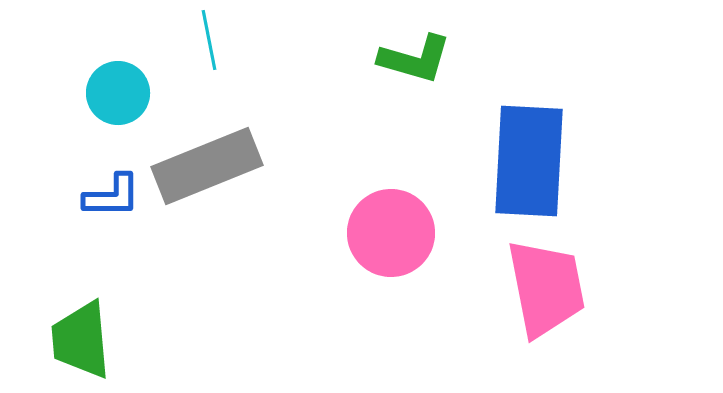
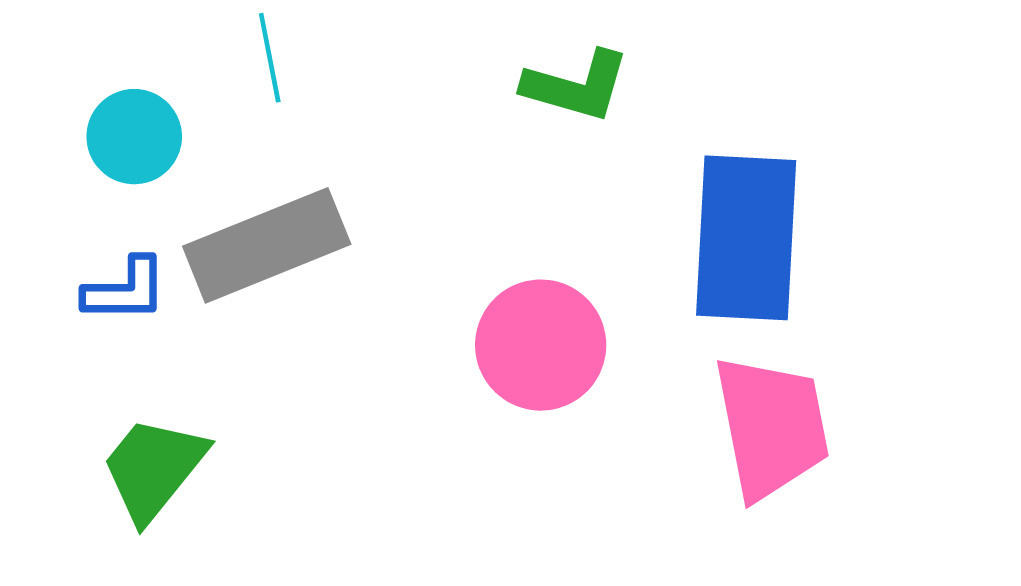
green trapezoid: (81, 340) -> (154, 469), moved, turned 44

